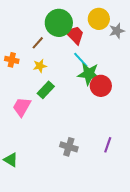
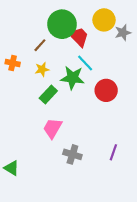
green star: (89, 74) -> (72, 78), moved
pink trapezoid: (22, 107) -> (53, 128), moved

